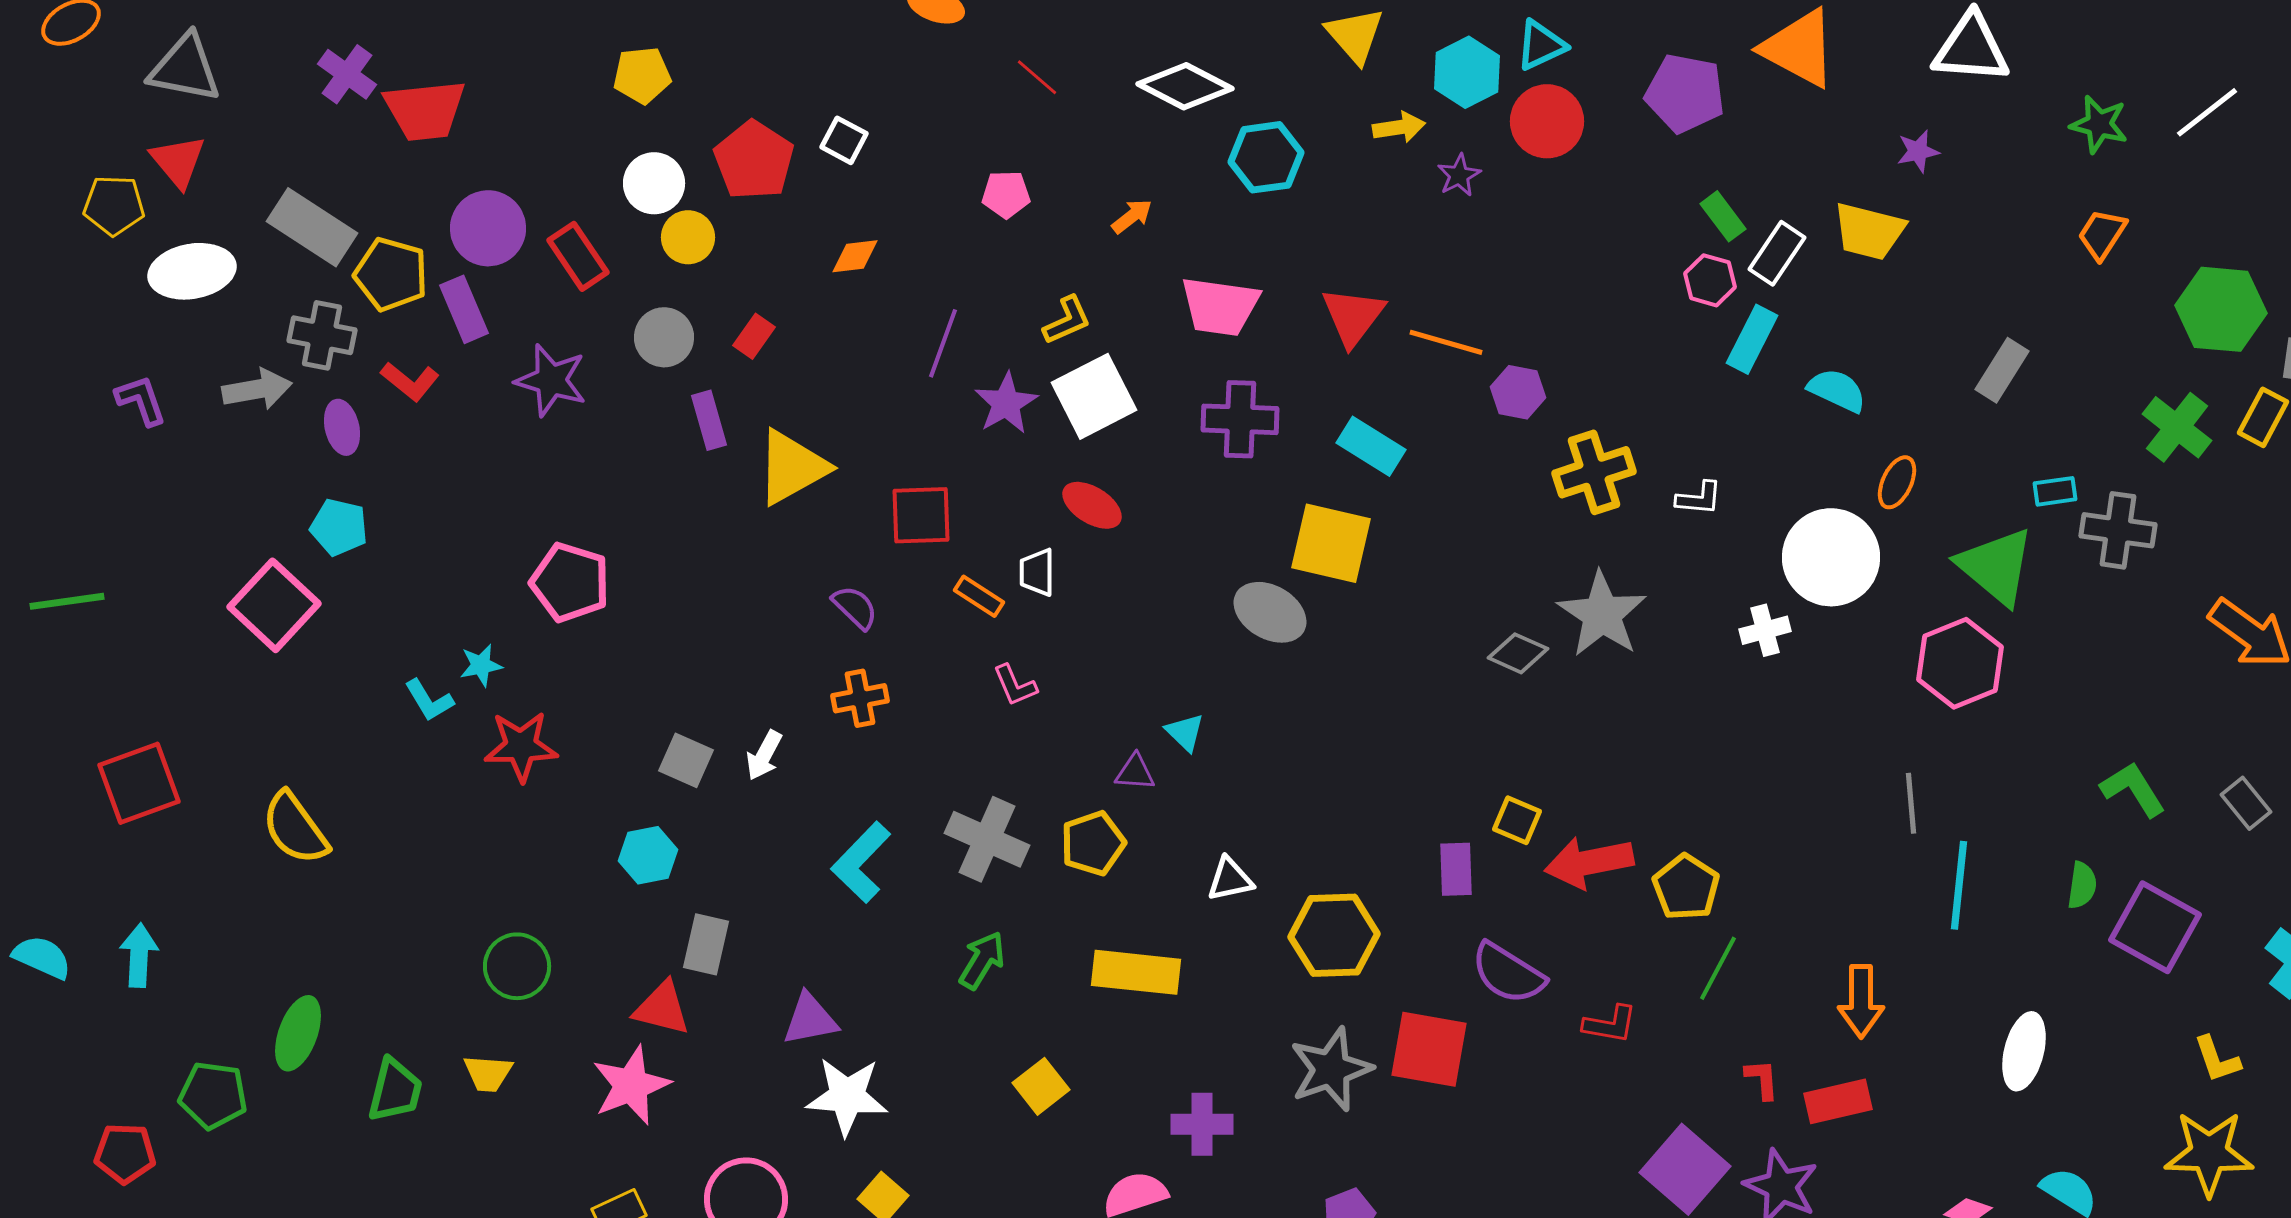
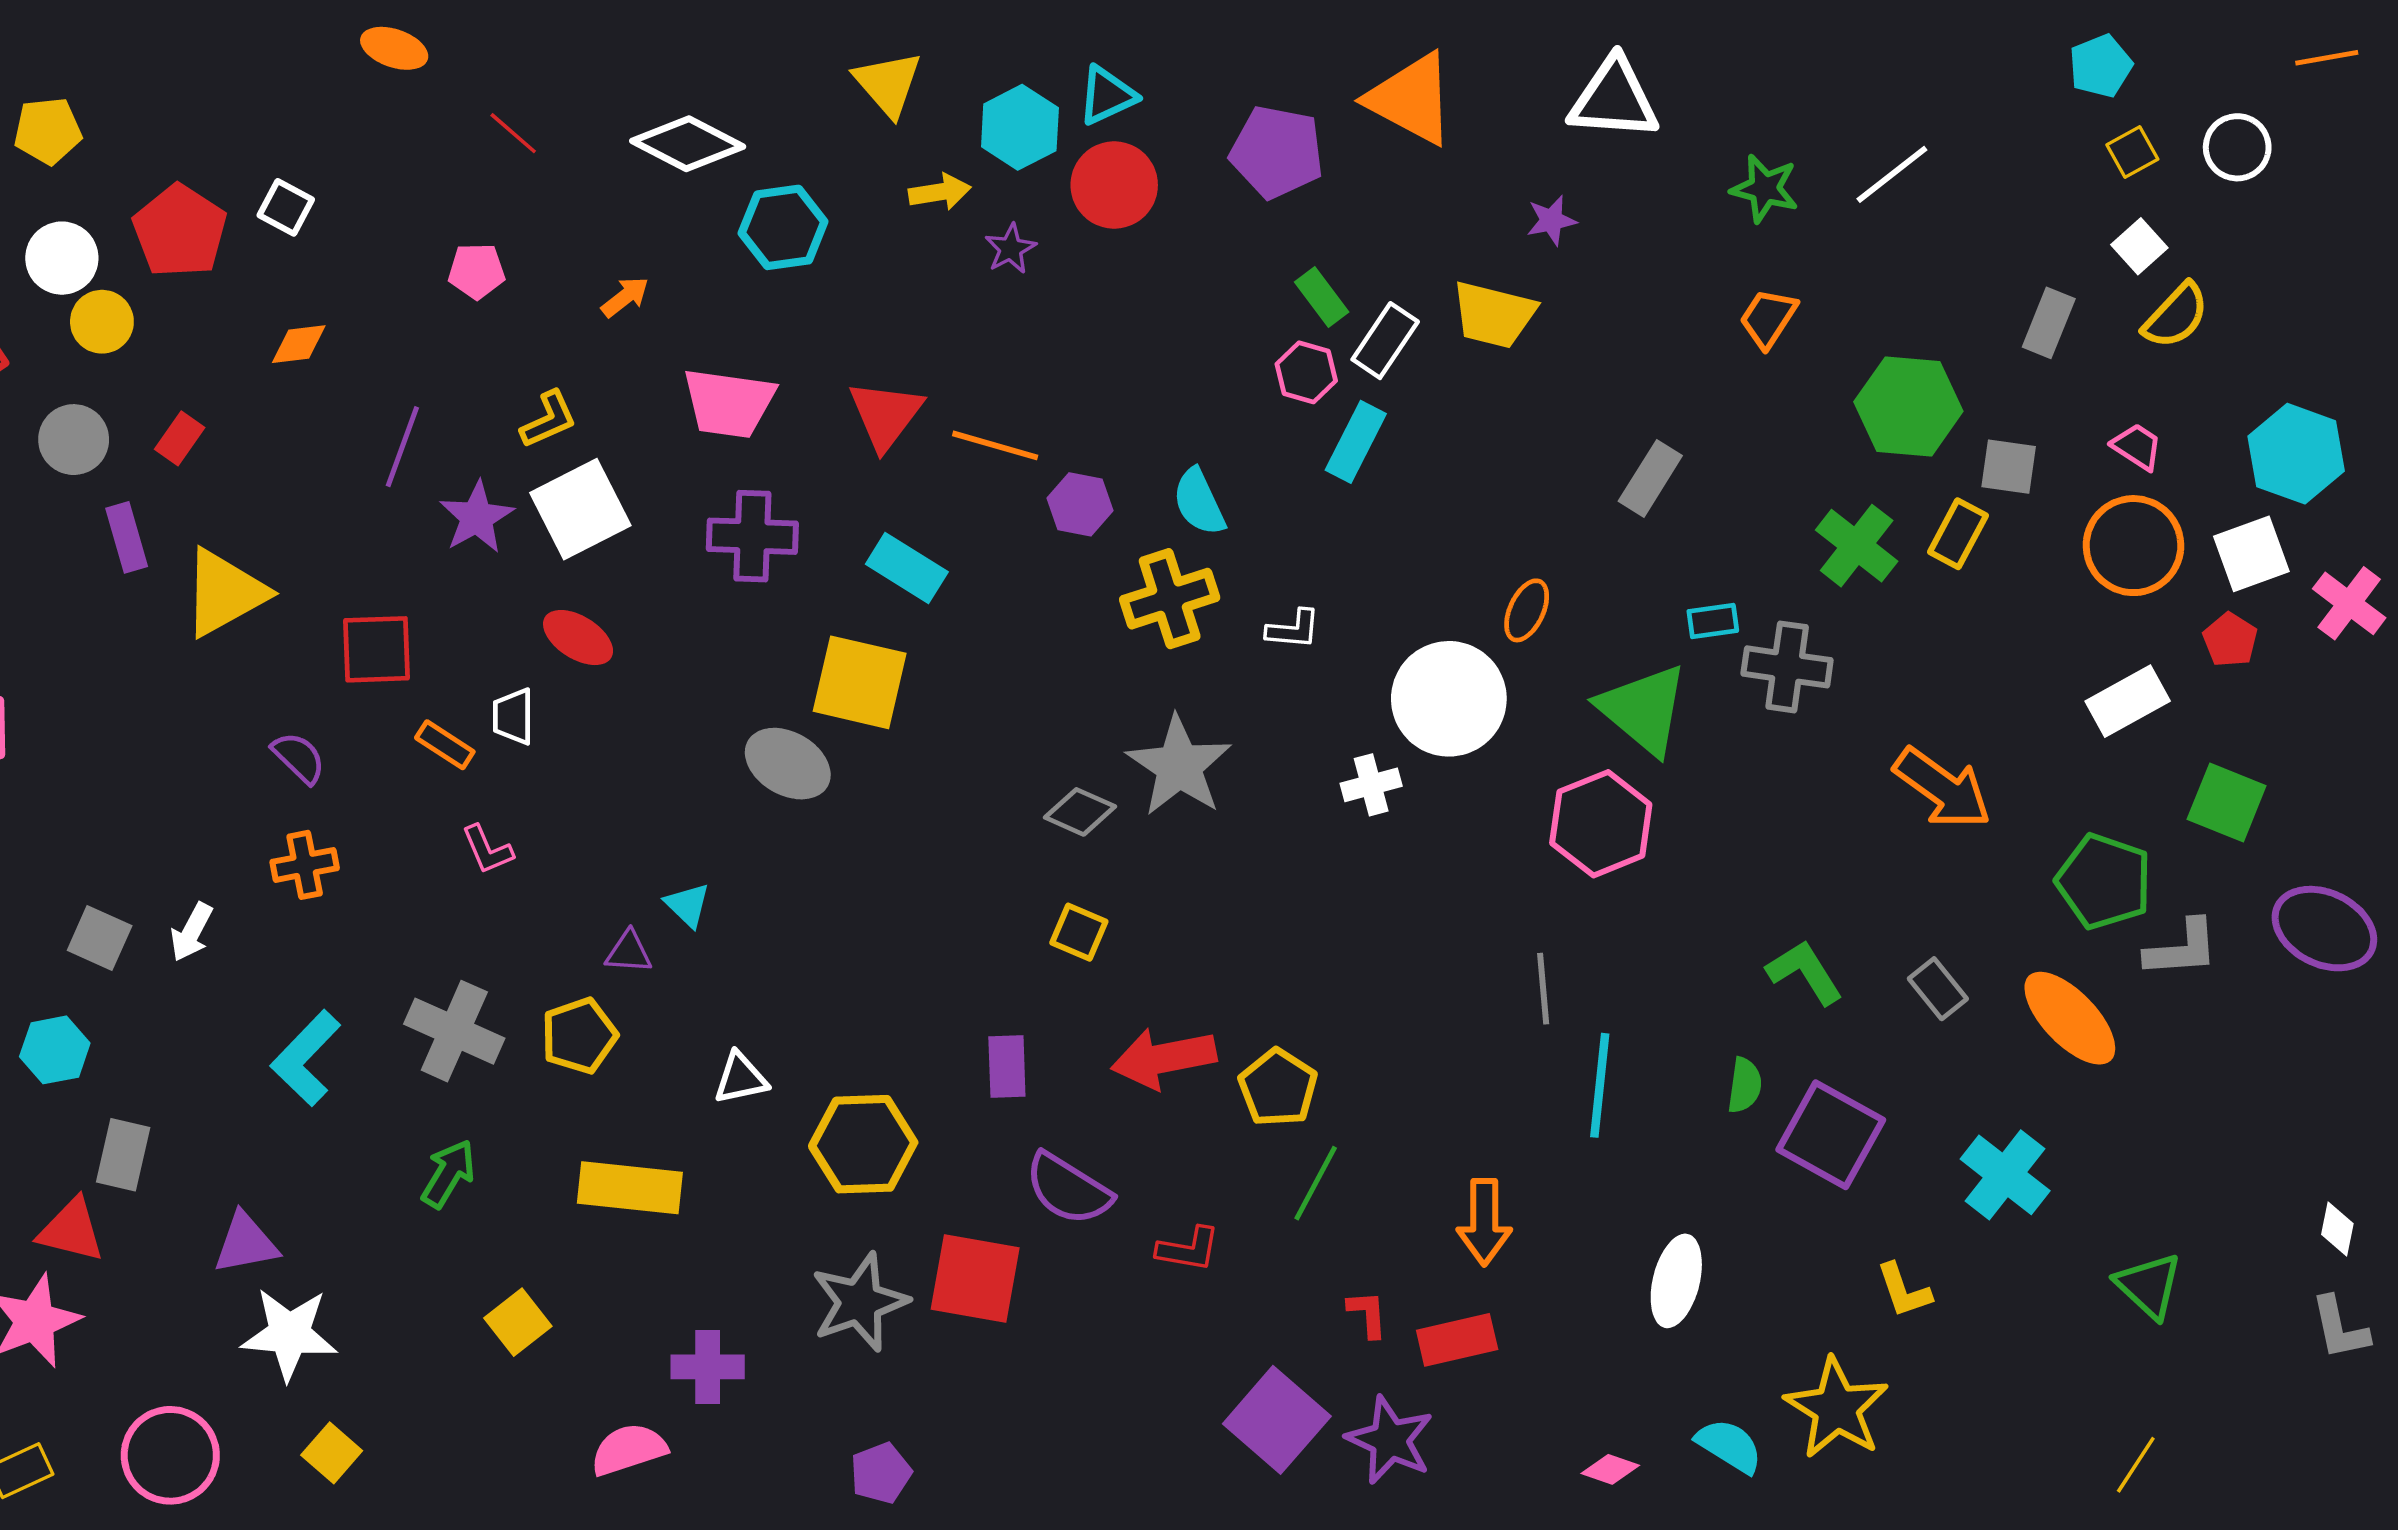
cyan semicircle: (1837, 390) -> (1199, 502), moved, turned -140
yellow square: (1517, 820) -> (1079, 932), moved
yellow star: (2209, 1153) -> (1837, 1408), moved, turned 30

